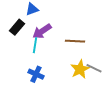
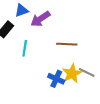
purple arrow: (42, 31) -> (40, 19), moved
blue cross: (36, 74) -> (56, 79), moved

